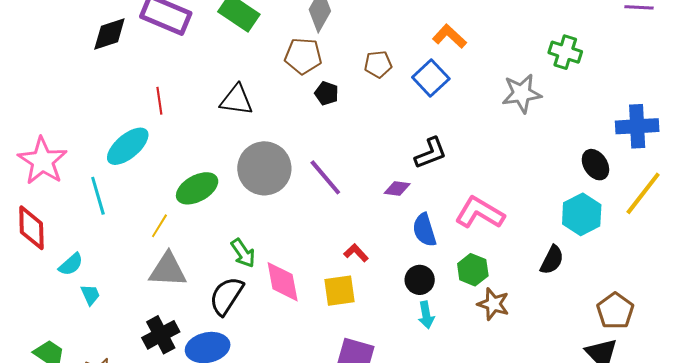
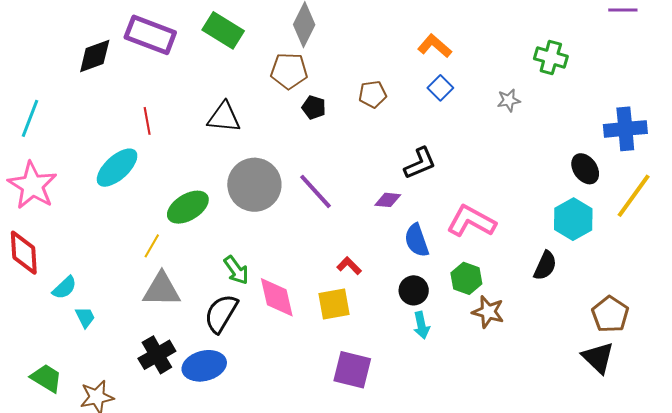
brown pentagon: (378, 64) -> (373, 94), moved
blue square: (431, 78) -> (440, 88), moved, size x0.7
gray star: (522, 93) -> (509, 100), size x0.6
cyan line: (98, 196) -> (30, 118), moved, turned 39

